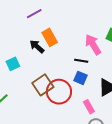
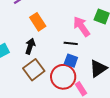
black arrow: (37, 46) -> (30, 46), moved, turned 70
red circle: (59, 92) -> (63, 77), moved

